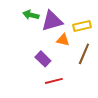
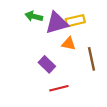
yellow rectangle: (82, 26) -> (75, 21), moved
brown line: (84, 54) -> (92, 59), turned -35

